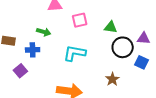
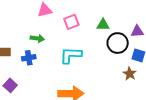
purple square: (20, 71) -> (10, 85), moved
brown star: (112, 79) -> (130, 74), moved

